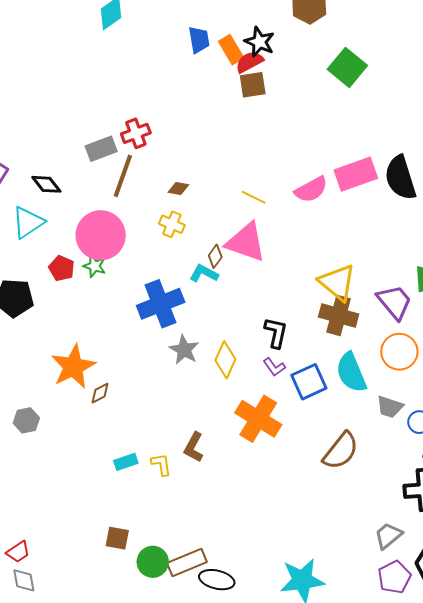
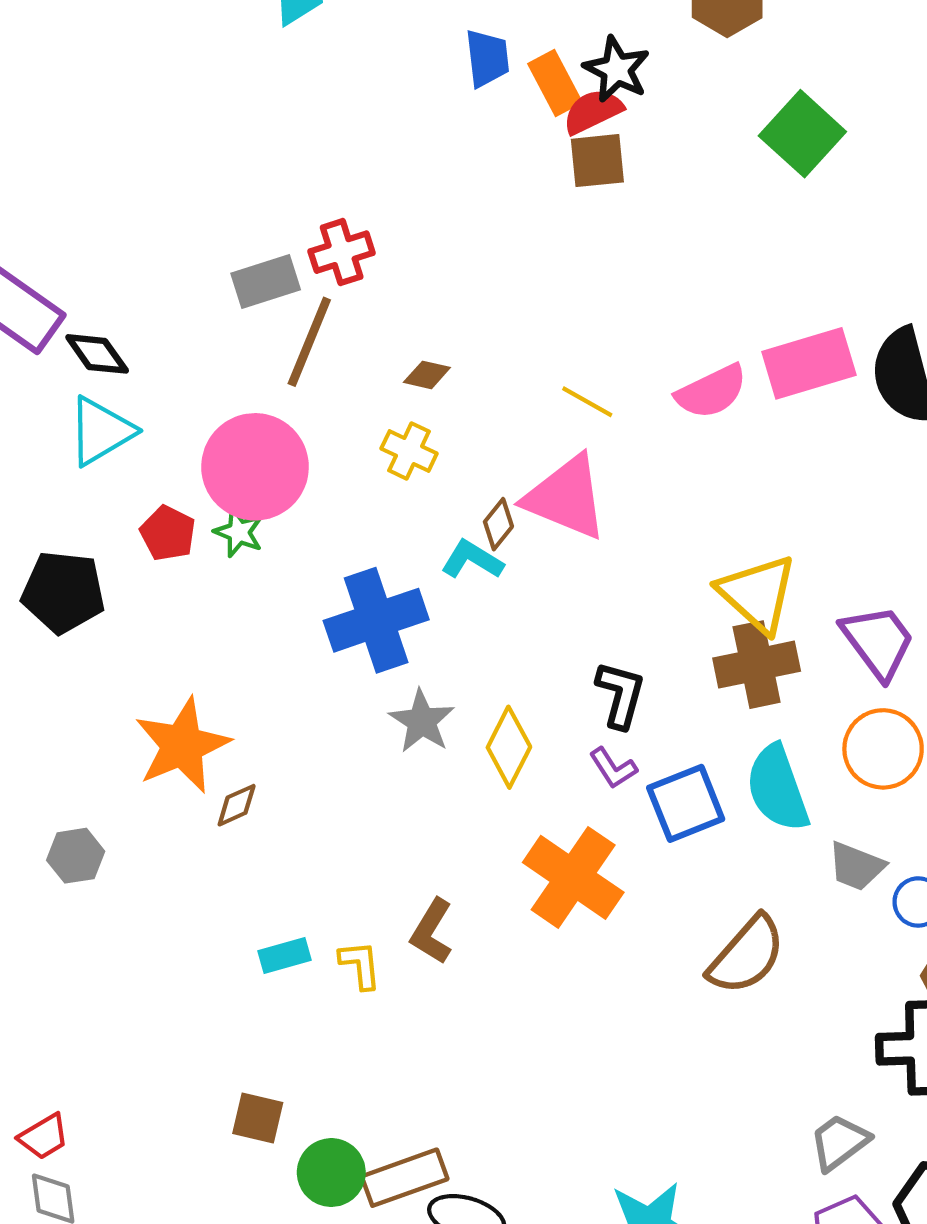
black diamond: (46, 184) -> (97, 354), moved
brown cross: (339, 315) -> (757, 665), turned -30

